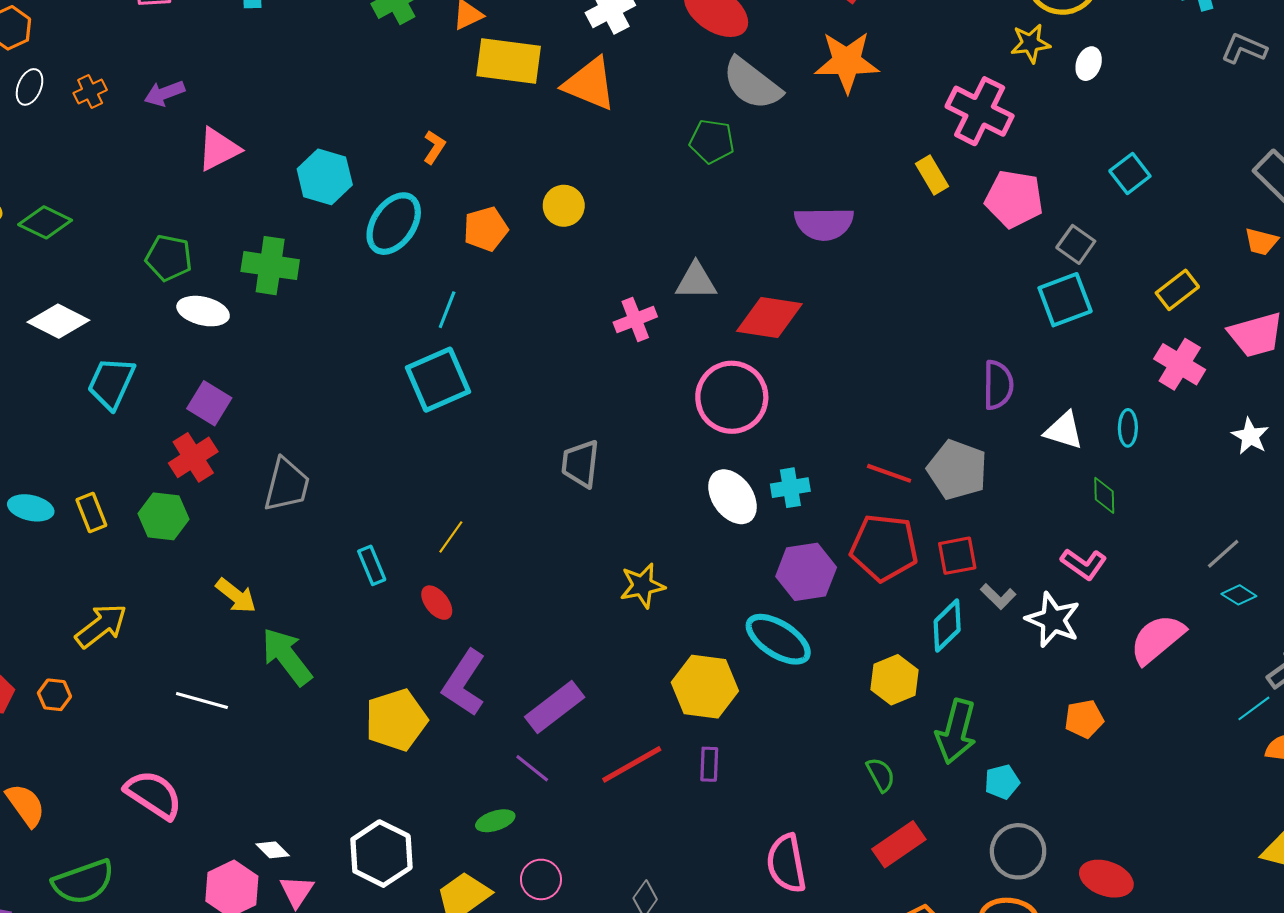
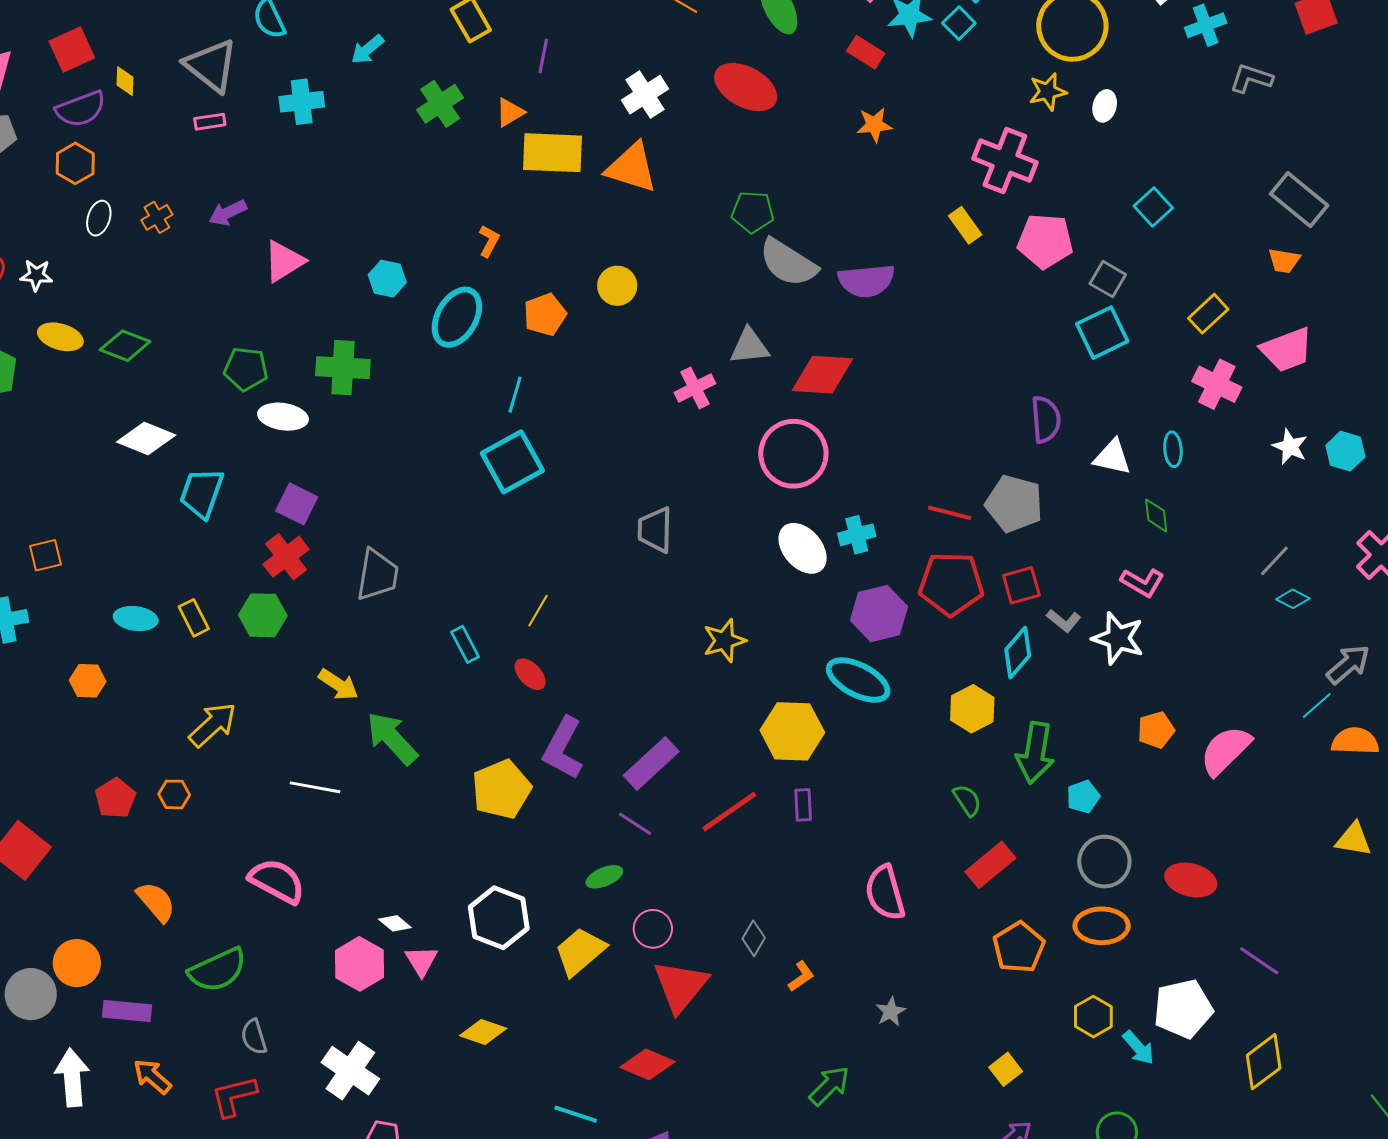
orange star: (847, 62) -> (874, 125), size x0.6
gray semicircle: (752, 84) -> (788, 263), moved
cyan hexagon: (325, 177) -> (387, 279), size x0.7
pink semicircle: (1157, 639) -> (1225, 750), moved

